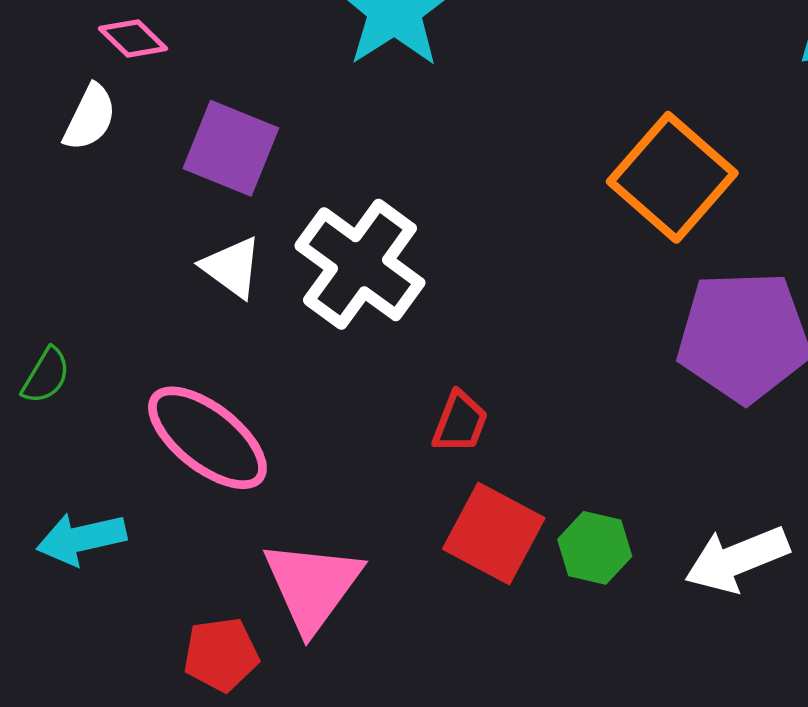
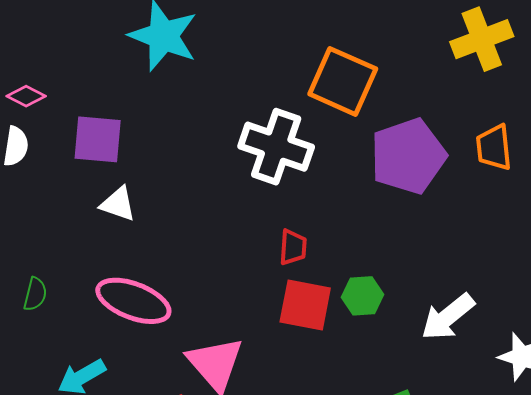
white cross: (360, 264) -> (276, 147), moved
red trapezoid: (460, 422) -> (293, 247), moved
white arrow: (737, 559) -> (448, 317), moved

